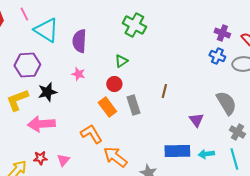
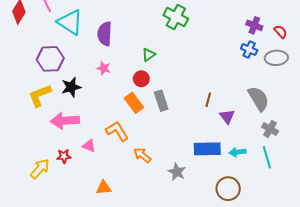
green cross: (134, 25) -> (176, 17), moved
brown line: (164, 91) -> (208, 100), moved
orange arrow: (115, 157) -> (142, 155), size x0.7
pink triangle: (63, 160) -> (89, 146), moved, turned -48

